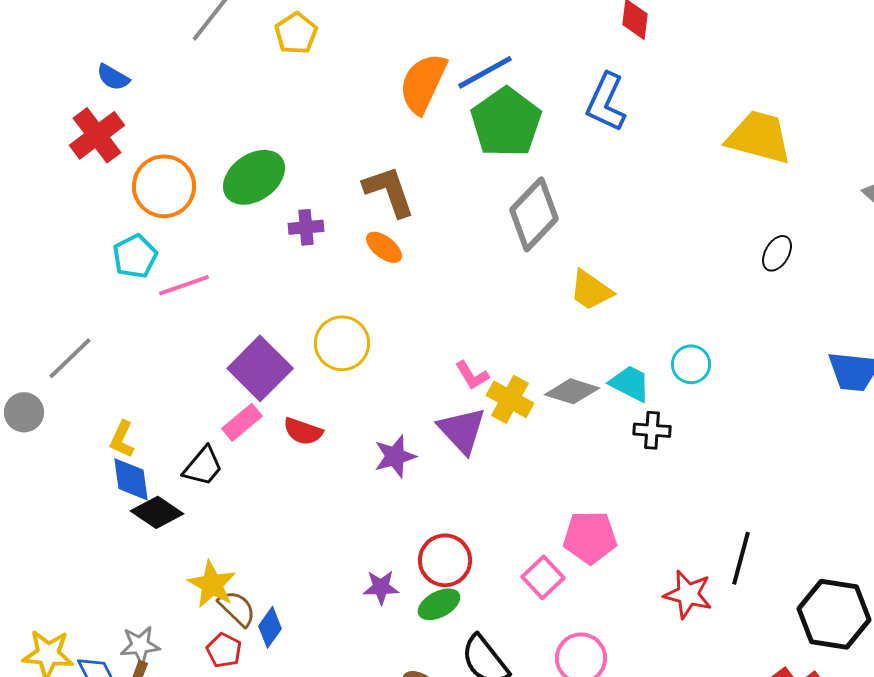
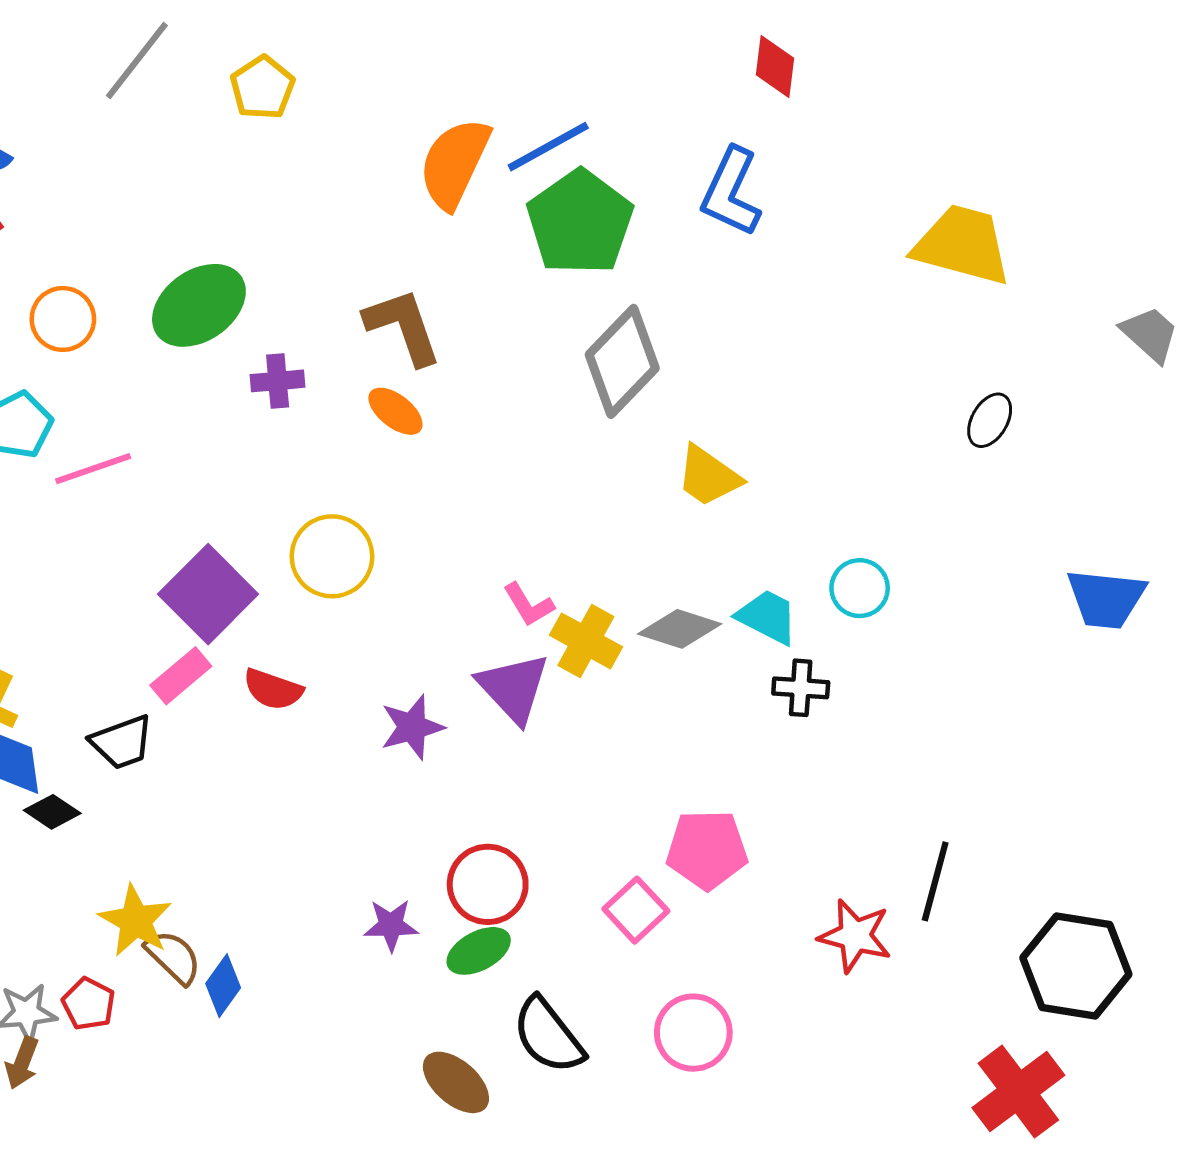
orange circle: (164, 186) -> (63, 319), size x0.7
black trapezoid: (203, 466) -> (122, 742), turned 30
black diamond: (157, 512) -> (52, 812), size x0.7
red pentagon: (224, 650) -> (89, 1004), moved

